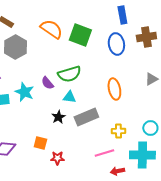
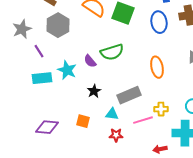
cyan triangle: (69, 97) -> (112, 114), moved
black star: (58, 117) -> (94, 91), moved
pink line: (104, 153) -> (143, 120), moved
red star: (57, 158) -> (116, 135), moved

